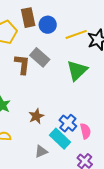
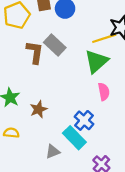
yellow line: (76, 34) -> (104, 38), moved
brown star: (36, 116) -> (38, 109), moved
pink semicircle: (85, 131) -> (104, 92), moved

